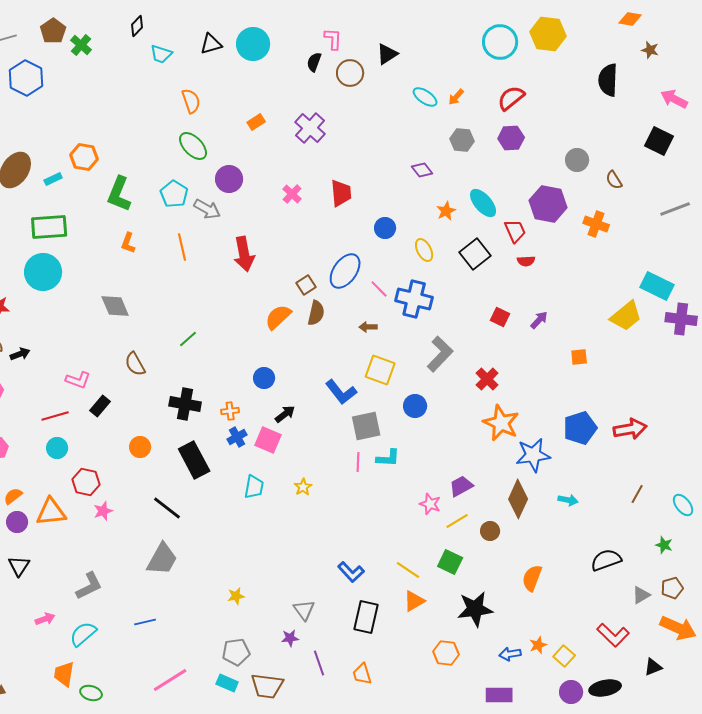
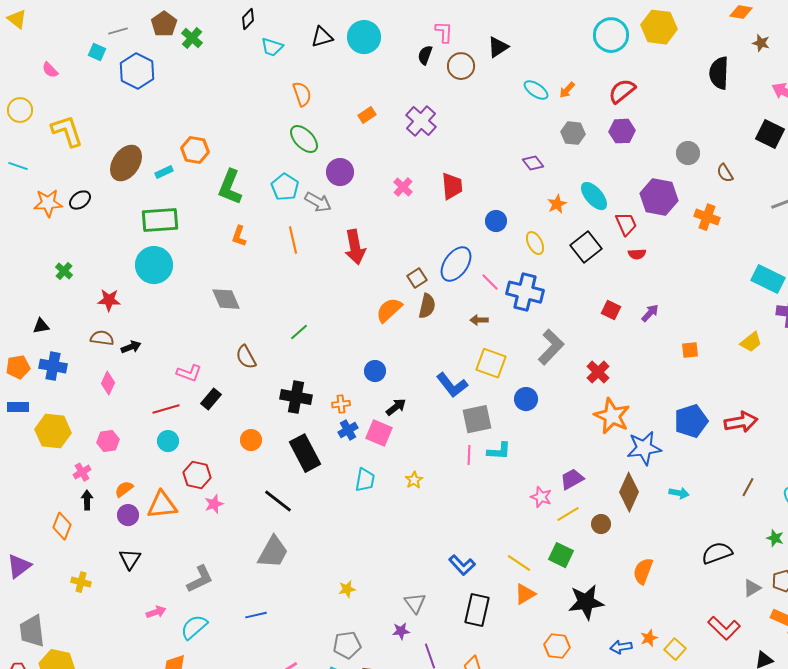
yellow trapezoid: (626, 316) -> (751, 342), moved, size x0.7

